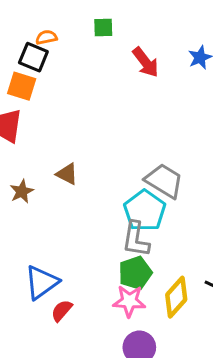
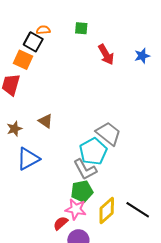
gray L-shape: (136, 239) -> (85, 169), turned -45
blue triangle: (42, 282) -> (28, 159), moved
red semicircle: (62, 311) -> (61, 223), moved

